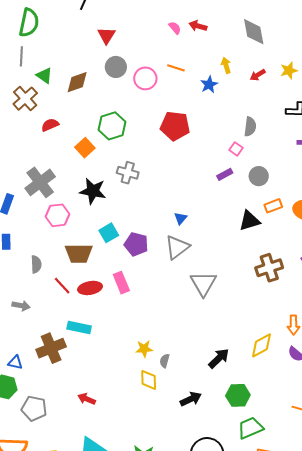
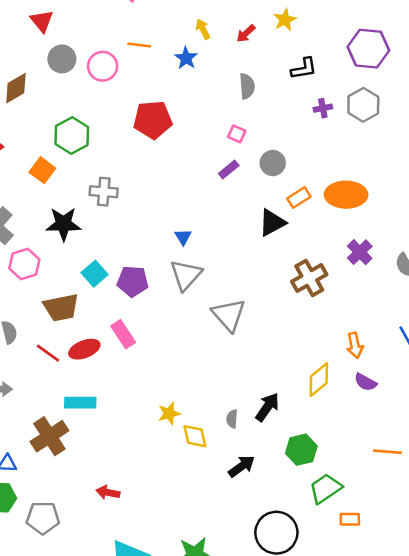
gray semicircle: (250, 127) -> (247, 86), moved
gray semicircle: (165, 361) -> (232, 419), moved
yellow diamond: (149, 380) -> (195, 436), moved

